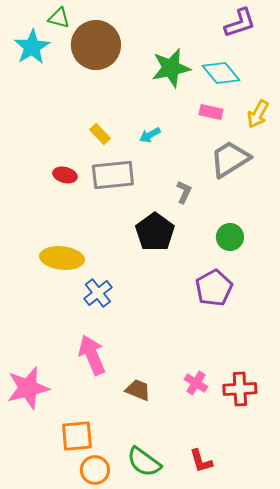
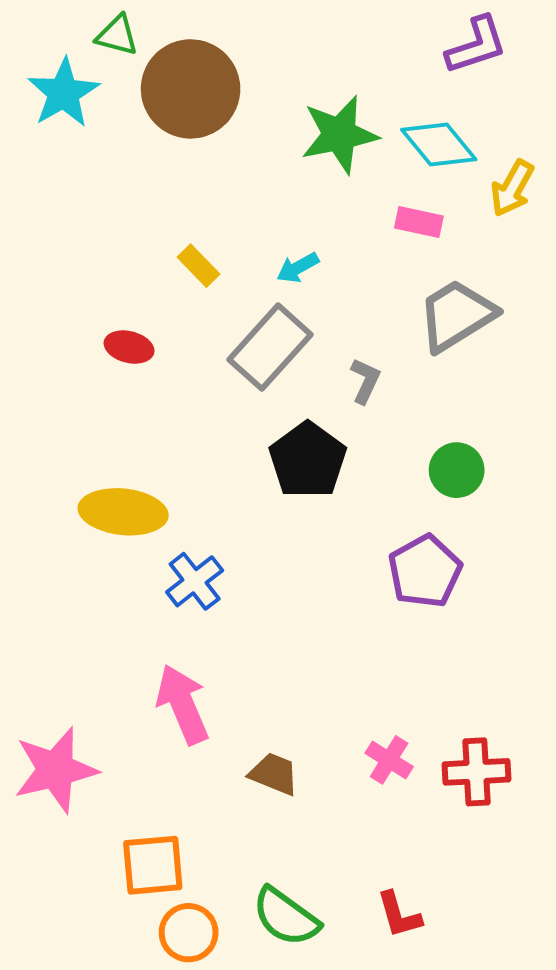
yellow arrow: (258, 114) -> (512, 188), moved
gray rectangle: (113, 175) -> (270, 347), moved, turned -42

